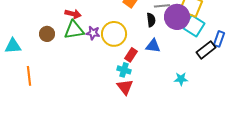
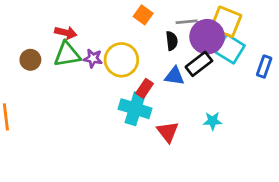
black rectangle: (206, 50) -> (199, 64), moved
cyan cross: (124, 70) -> (135, 109), size x1.6
red triangle: (125, 87) -> (168, 132), moved

